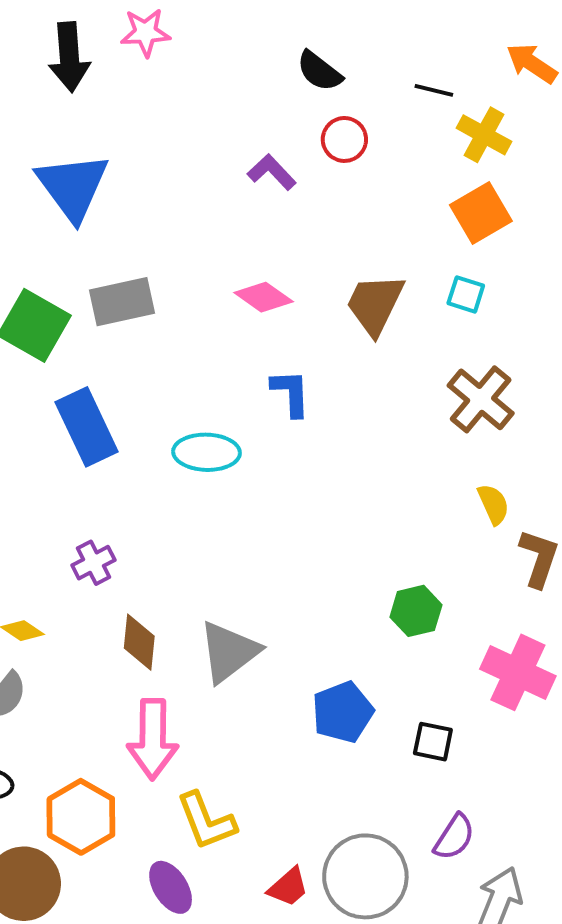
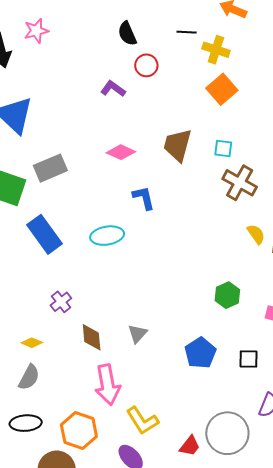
black semicircle: (319, 71) -> (127, 34), turned 40
cyan square: (466, 294) -> (223, 149), moved
gray triangle: (229, 652) -> (137, 334), size x0.6

